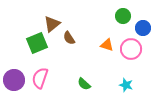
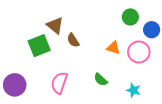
brown triangle: (52, 24) -> (55, 25), turned -42
pink semicircle: (40, 78) -> (59, 83), moved
green semicircle: (84, 84) -> (101, 80), moved

